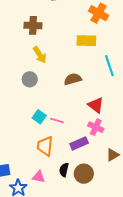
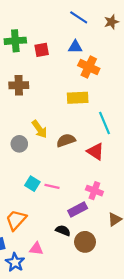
yellow arrow: (40, 55) -> (40, 129), moved
red triangle: (96, 105) -> (96, 151), moved
orange trapezoid: (45, 146) -> (16, 220), moved, turned 40
black semicircle: (64, 170) -> (63, 231), moved, turned 104

